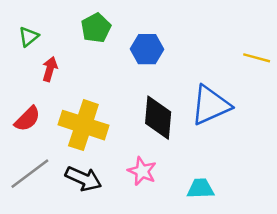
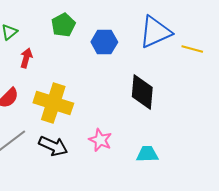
blue triangle: (211, 105) -> (155, 32), moved
black diamond: (158, 118) -> (142, 92), moved

